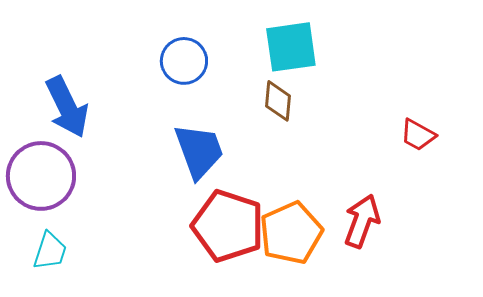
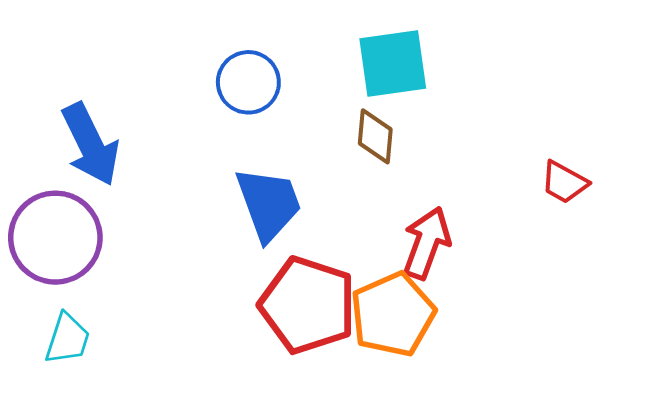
red arrow: (362, 221) -> (427, 243), moved

